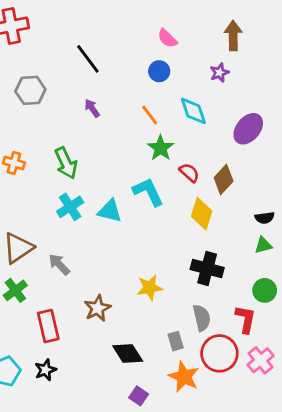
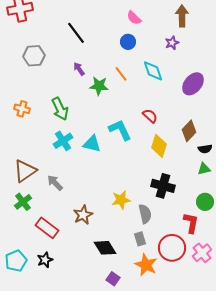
green star: (161, 148) -> (99, 86), moved, turned -30
brown diamond: (224, 179) -> (189, 131), moved
gray semicircle: (202, 318) -> (145, 214), moved
red rectangle: (48, 326) -> (47, 228), turned -40

